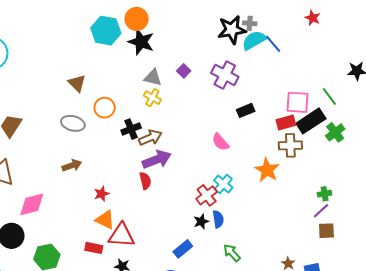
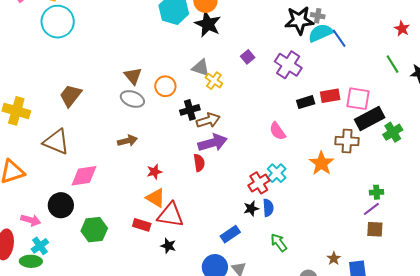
red star: (313, 18) -> (402, 29), moved
gray triangle: (153, 78) -> (201, 68), moved
brown triangle: (77, 83) -> (133, 76), moved
green line: (329, 97) -> (392, 64), moved
red rectangle: (286, 123) -> (330, 96), moved

